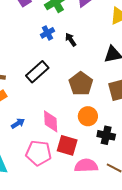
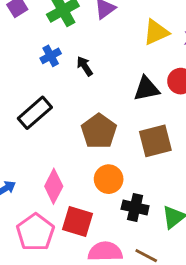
pink diamond: (51, 121) -> (54, 186), turned 30
pink pentagon: (39, 153) -> (35, 232), turned 30

